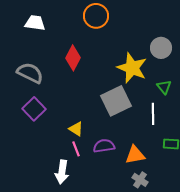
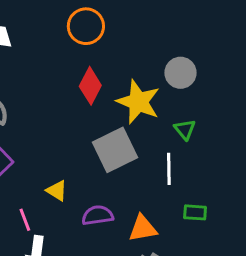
red diamond: (73, 58) -> (90, 86), moved
pink line: (76, 149) -> (25, 220), moved

